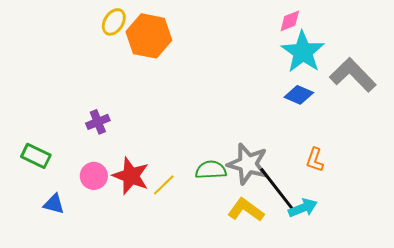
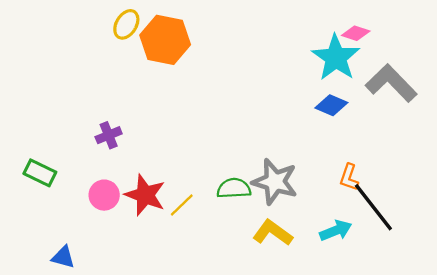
pink diamond: (290, 21) -> (356, 33), moved, turned 40
black line: (277, 189) -> (373, 207), moved
blue triangle: (54, 204) -> (63, 257), moved

